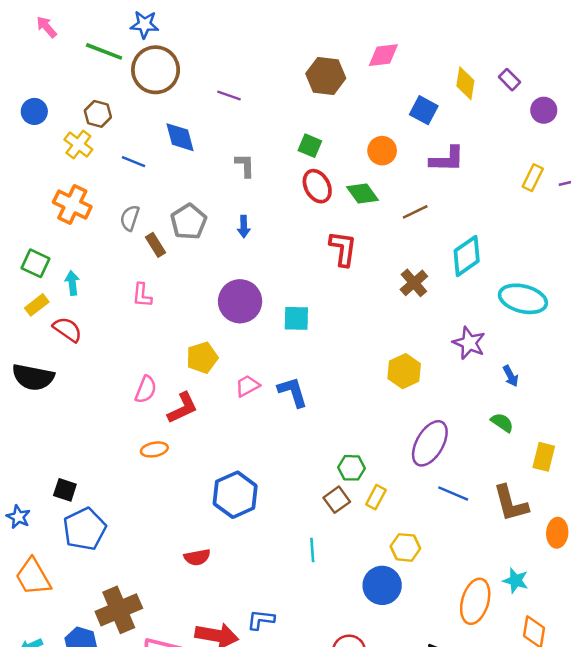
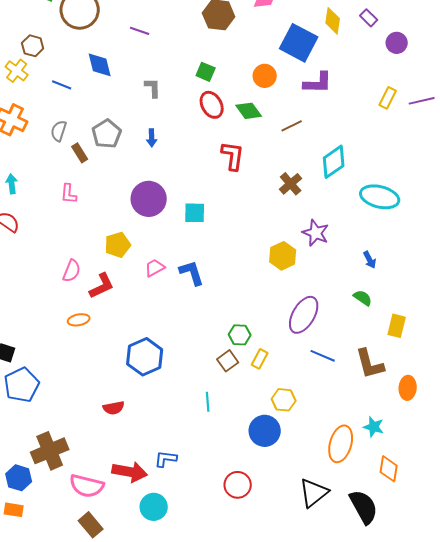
blue square: (424, 110) -> (299, 43), size x1.6
purple star: (469, 343) -> (316, 233), moved

